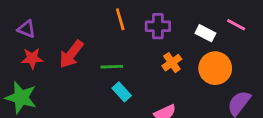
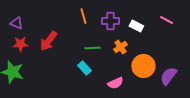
white rectangle: (205, 33) -> (136, 26), moved
green line: (112, 67) -> (92, 48), moved
orange circle: (215, 68) -> (143, 66), moved

